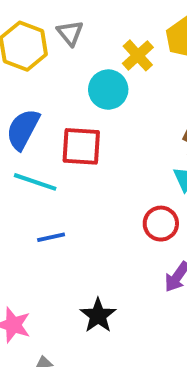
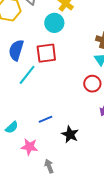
cyan line: (35, 182) -> (27, 75), turned -60
blue line: (51, 237) -> (46, 119), moved

